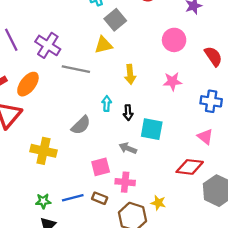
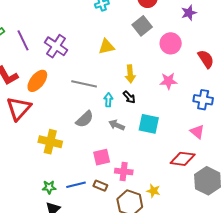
gray square: (115, 20) -> (142, 26), moved
gray line: (76, 69) -> (84, 84), moved
black arrow: (128, 113) -> (129, 97), moved, turned -40
gray arrow: (128, 148) -> (117, 125), moved

